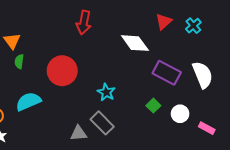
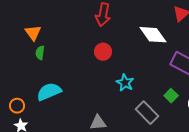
red circle: (62, 71) -> (103, 52), moved, size x0.6
gray rectangle: (102, 123) -> (147, 113), moved

